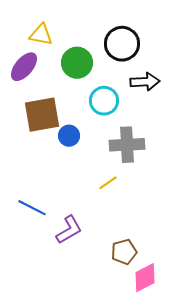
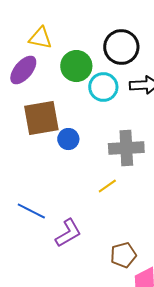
cyan circle: (104, 101) -> (103, 87), moved

